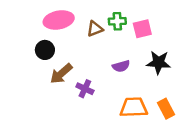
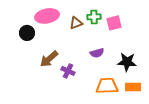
black circle: (45, 50) -> (27, 33), moved
black star: (159, 62) -> (127, 62), moved
orange rectangle: (166, 109) -> (133, 87), turned -63

